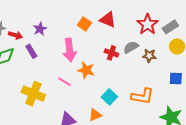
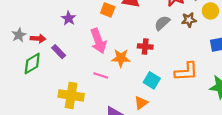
purple star: (40, 29) -> (69, 18), moved
red cross: (111, 53) -> (145, 46), moved
brown star: (149, 56) -> (189, 20), moved

